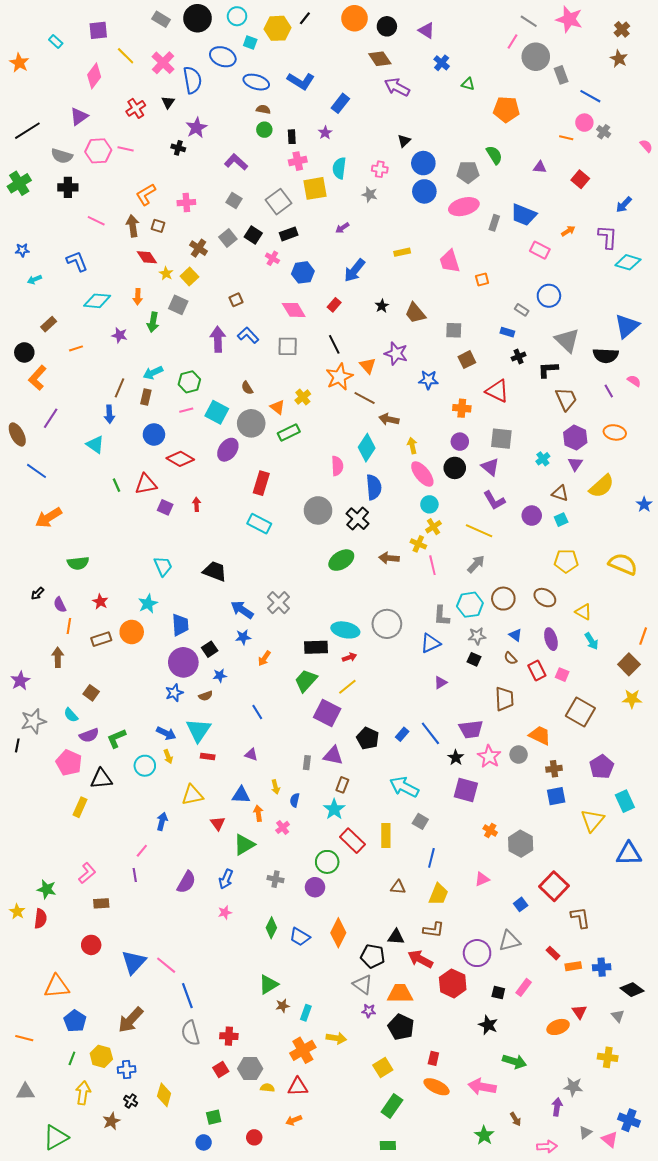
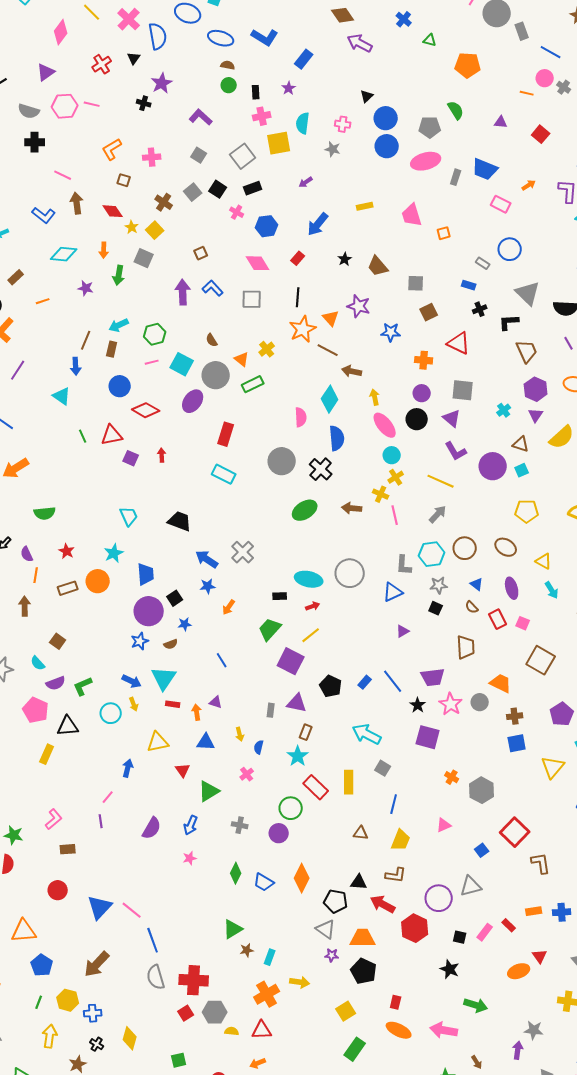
brown arrow: (133, 226) -> (77, 203), moved
blue L-shape: (77, 261) -> (44, 215), turned 150
black line: (334, 344) -> (298, 297), turned 30
purple circle: (532, 516) -> (493, 466), size x1.4
black rectangle: (316, 647) -> (280, 596), size x0.6
orange arrow: (258, 813) -> (197, 712), moved
red rectangle: (553, 953) -> (509, 925), moved
red cross: (229, 1036) -> (194, 980), size x1.6

